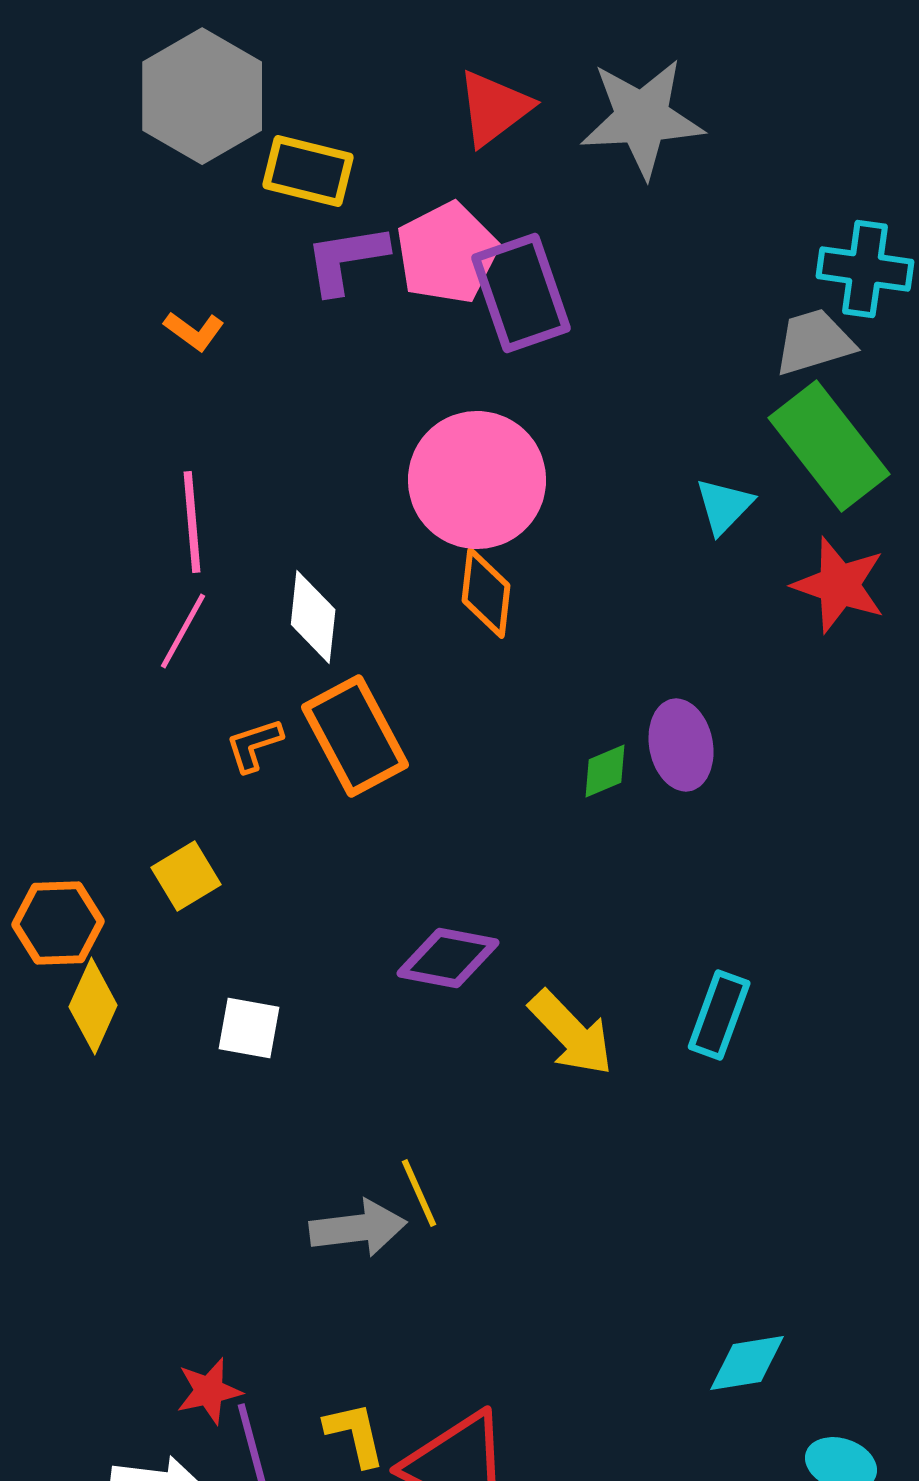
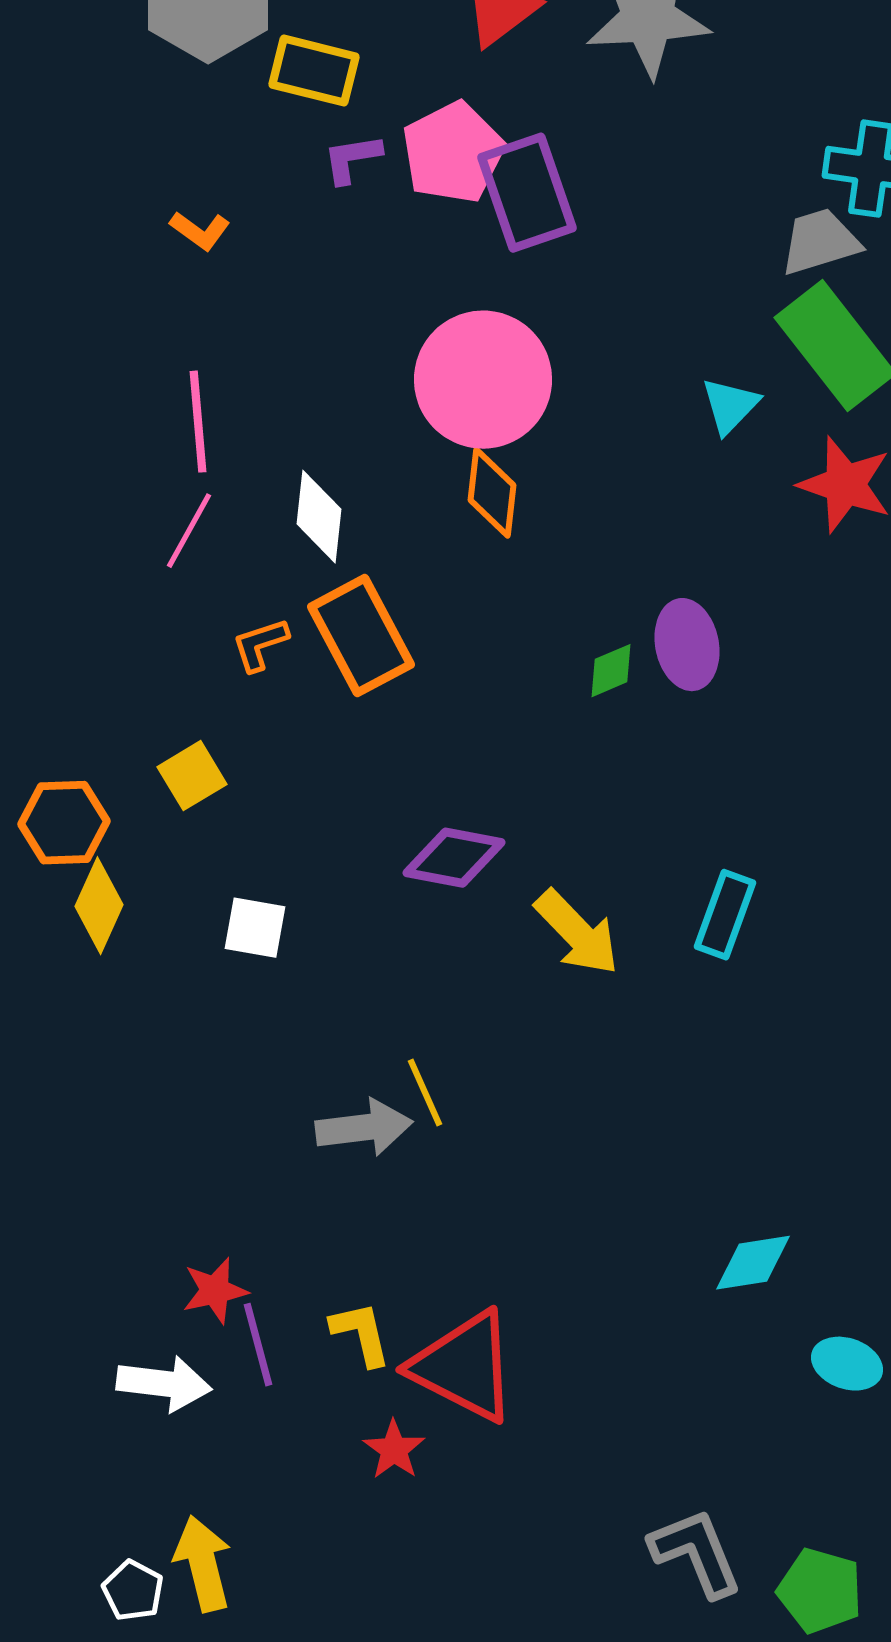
purple L-shape: (346, 259) -> (352, 159), size x0.7

